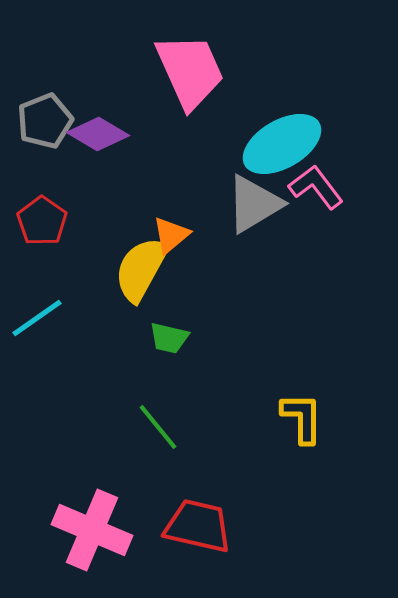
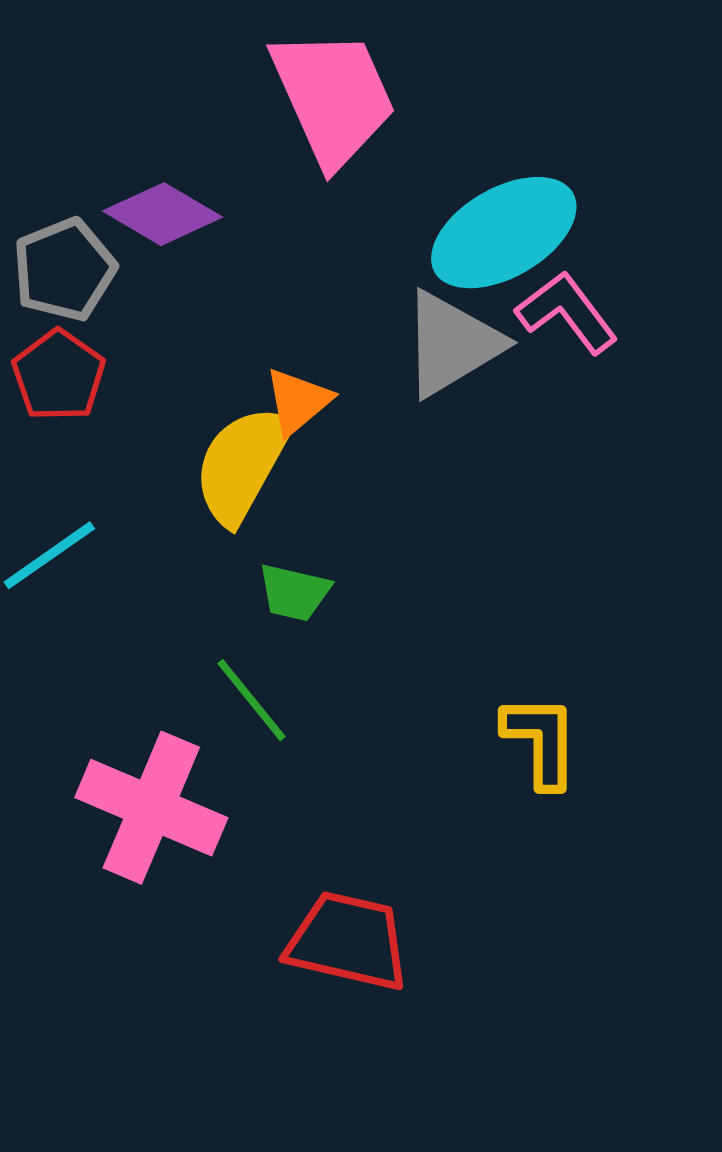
gray pentagon: (45, 121) -> (64, 270), moved
green line: (158, 427) -> (252, 700), moved
pink cross: (92, 530) -> (151, 808), moved

